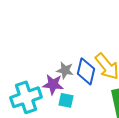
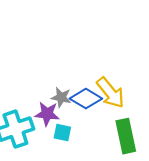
blue diamond: (86, 71) -> (86, 99), turned -72

